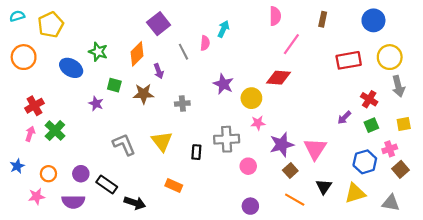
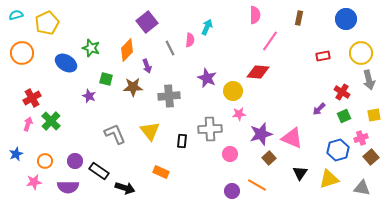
red rectangle: (349, 60) -> (323, 56), size x0.6
gray cross: (182, 104) -> (169, 96), size x1.5
pink triangle: (315, 149) -> (292, 138), turned -40
orange line: (295, 200) -> (257, 185), moved

